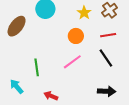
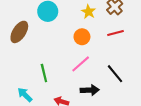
black line: (106, 58) -> (115, 74), moved
black arrow: (107, 91) -> (90, 90), moved

